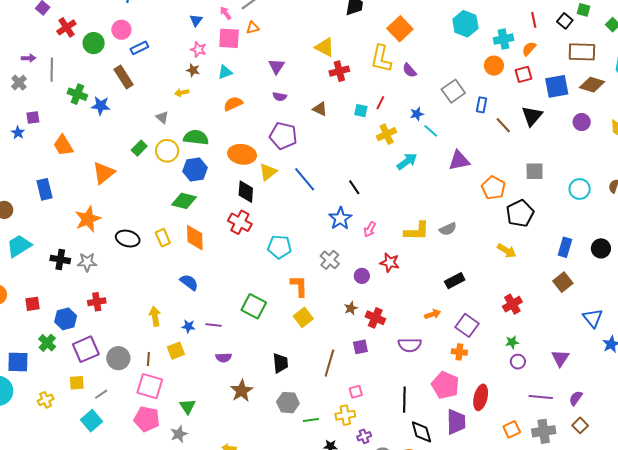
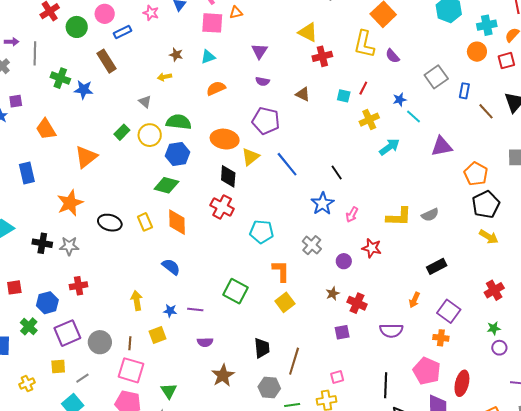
pink star: (198, 49) -> (151, 13), moved
black pentagon: (520, 213) -> (486, 204), moved
orange arrow: (433, 314) -> (414, 300), turned 133
brown line: (329, 363) -> (294, 361), moved

